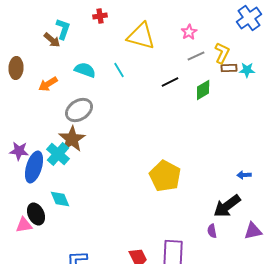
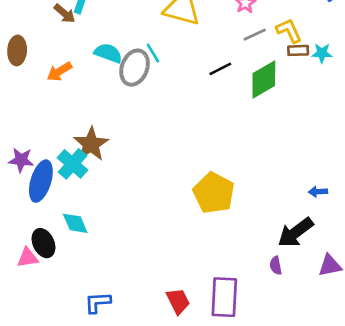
yellow L-shape: (222, 53) -> (289, 31), turned -50
green diamond: (203, 90) -> (264, 79), size x1.4
gray ellipse: (79, 110) -> (135, 68), moved, turned -36

